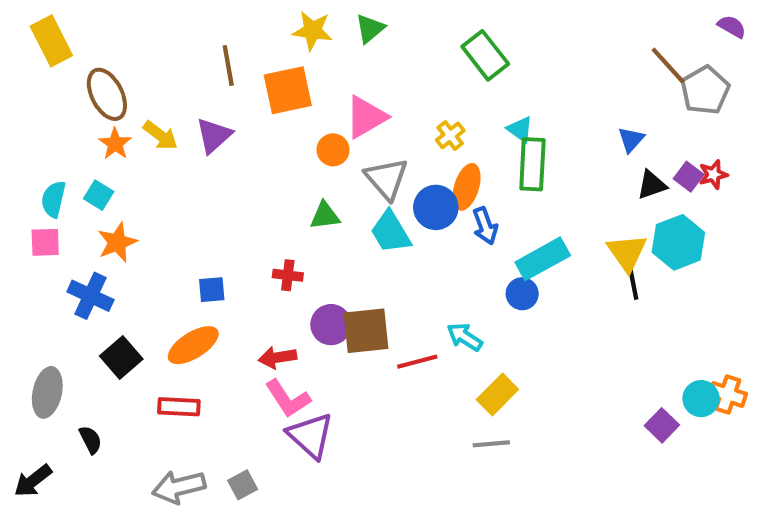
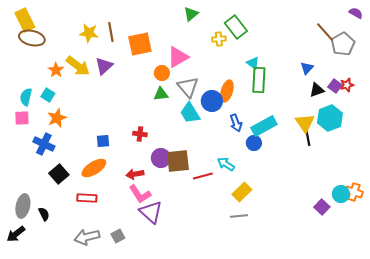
green triangle: (370, 29) -> (191, 14), moved
yellow star: (312, 31) -> (89, 33), moved
brown ellipse: (107, 94) -> (32, 38), moved, turned -50
yellow arrow: (160, 135) -> (78, 66), size x1.4
yellow cross: (450, 135) -> (219, 39), moved, turned 32
green triangle: (325, 216) -> (161, 94), moved
blue arrow: (485, 226) -> (236, 123), moved
gray ellipse: (47, 392) -> (23, 206), moved

